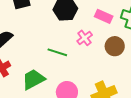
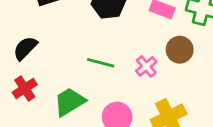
pink cross: (85, 38) -> (146, 66), moved

